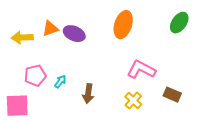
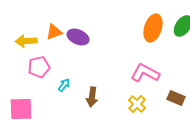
orange ellipse: (123, 25) -> (153, 28), moved
pink pentagon: (35, 76) -> (39, 67), moved

